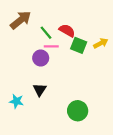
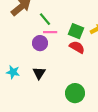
red semicircle: (67, 31) -> (77, 47), moved
cyan star: (16, 101) -> (13, 72), moved

